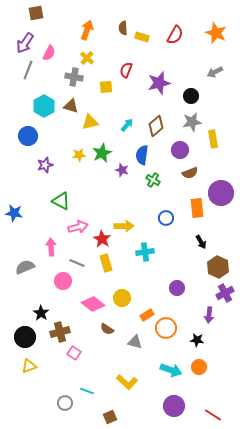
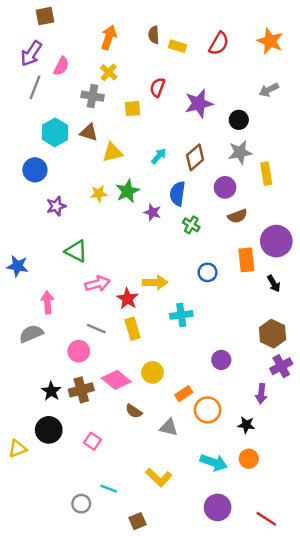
black arrow: (201, 242) -> (274, 284), moved
pink arrow: (51, 247) -> (47, 302), moved
brown cross: (60, 332) -> (81, 390), moved
black circle: (25, 337) -> (49, 430), moved
yellow triangle: (29, 366) -> (17, 449), moved

